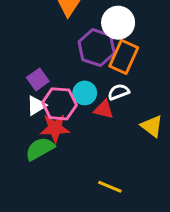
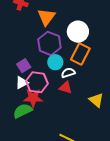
purple hexagon: (97, 48) -> (49, 43), moved
white semicircle: (119, 92) -> (68, 73), moved
cyan circle: (85, 93) -> (55, 62), moved

